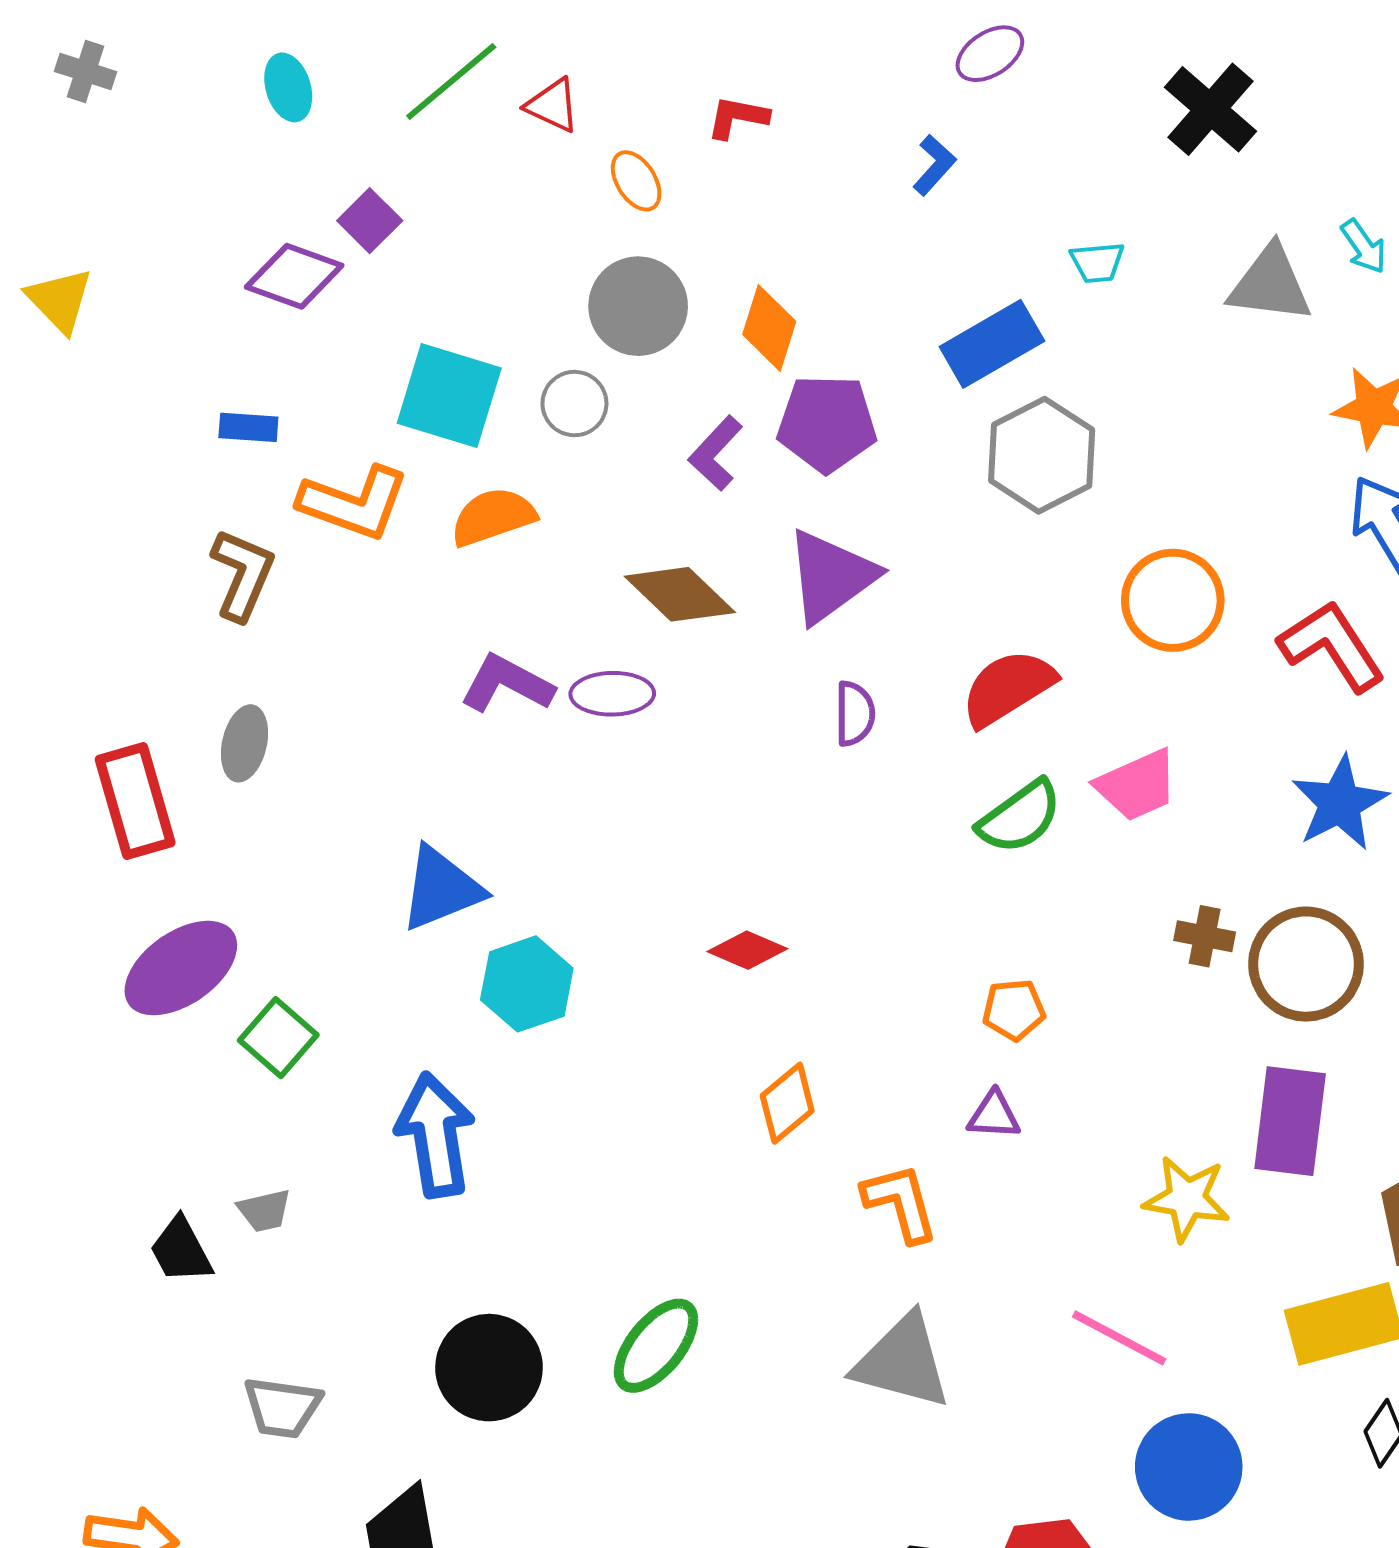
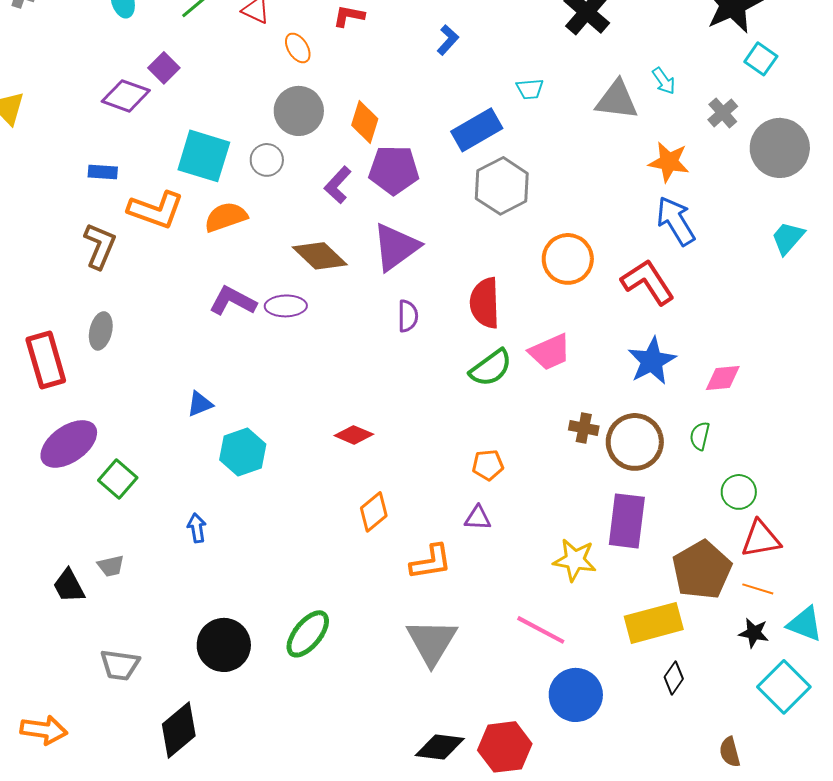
red semicircle: (1008, 688) -> (485, 303), turned -60
blue triangle: (441, 889) -> (200, 404), size x0.6
blue arrow: (435, 1135) -> (197, 528), size x0.5
orange L-shape: (900, 1203) -> (431, 562), turned 96
gray triangle: (902, 1362) -> (432, 642), turned 46

